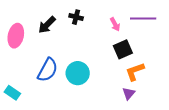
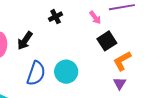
black cross: (76, 17) -> (56, 17), turned -32
black arrow: (47, 25) -> (25, 41), moved

